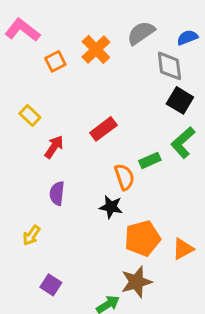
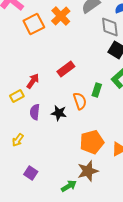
orange square: (55, 61) -> (34, 24), size x1.5
yellow rectangle: (30, 115) -> (17, 96), moved, turned -72
green rectangle: (150, 160) -> (97, 90), turned -48
black star: (111, 207) -> (59, 113), moved

